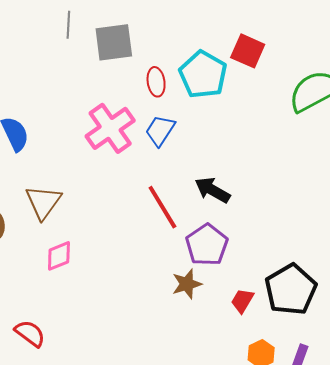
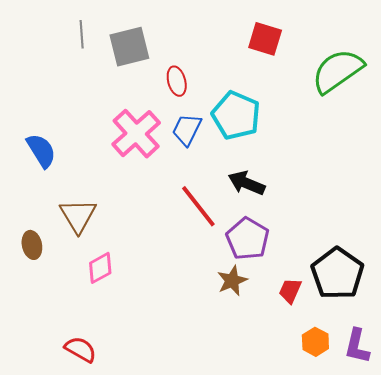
cyan pentagon: (203, 75) -> (236, 115), moved

